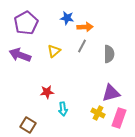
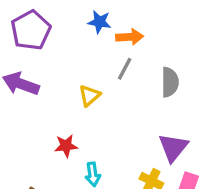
yellow triangle: (54, 51) -> (89, 96), moved
purple triangle: (111, 93) -> (173, 147), turned -36

